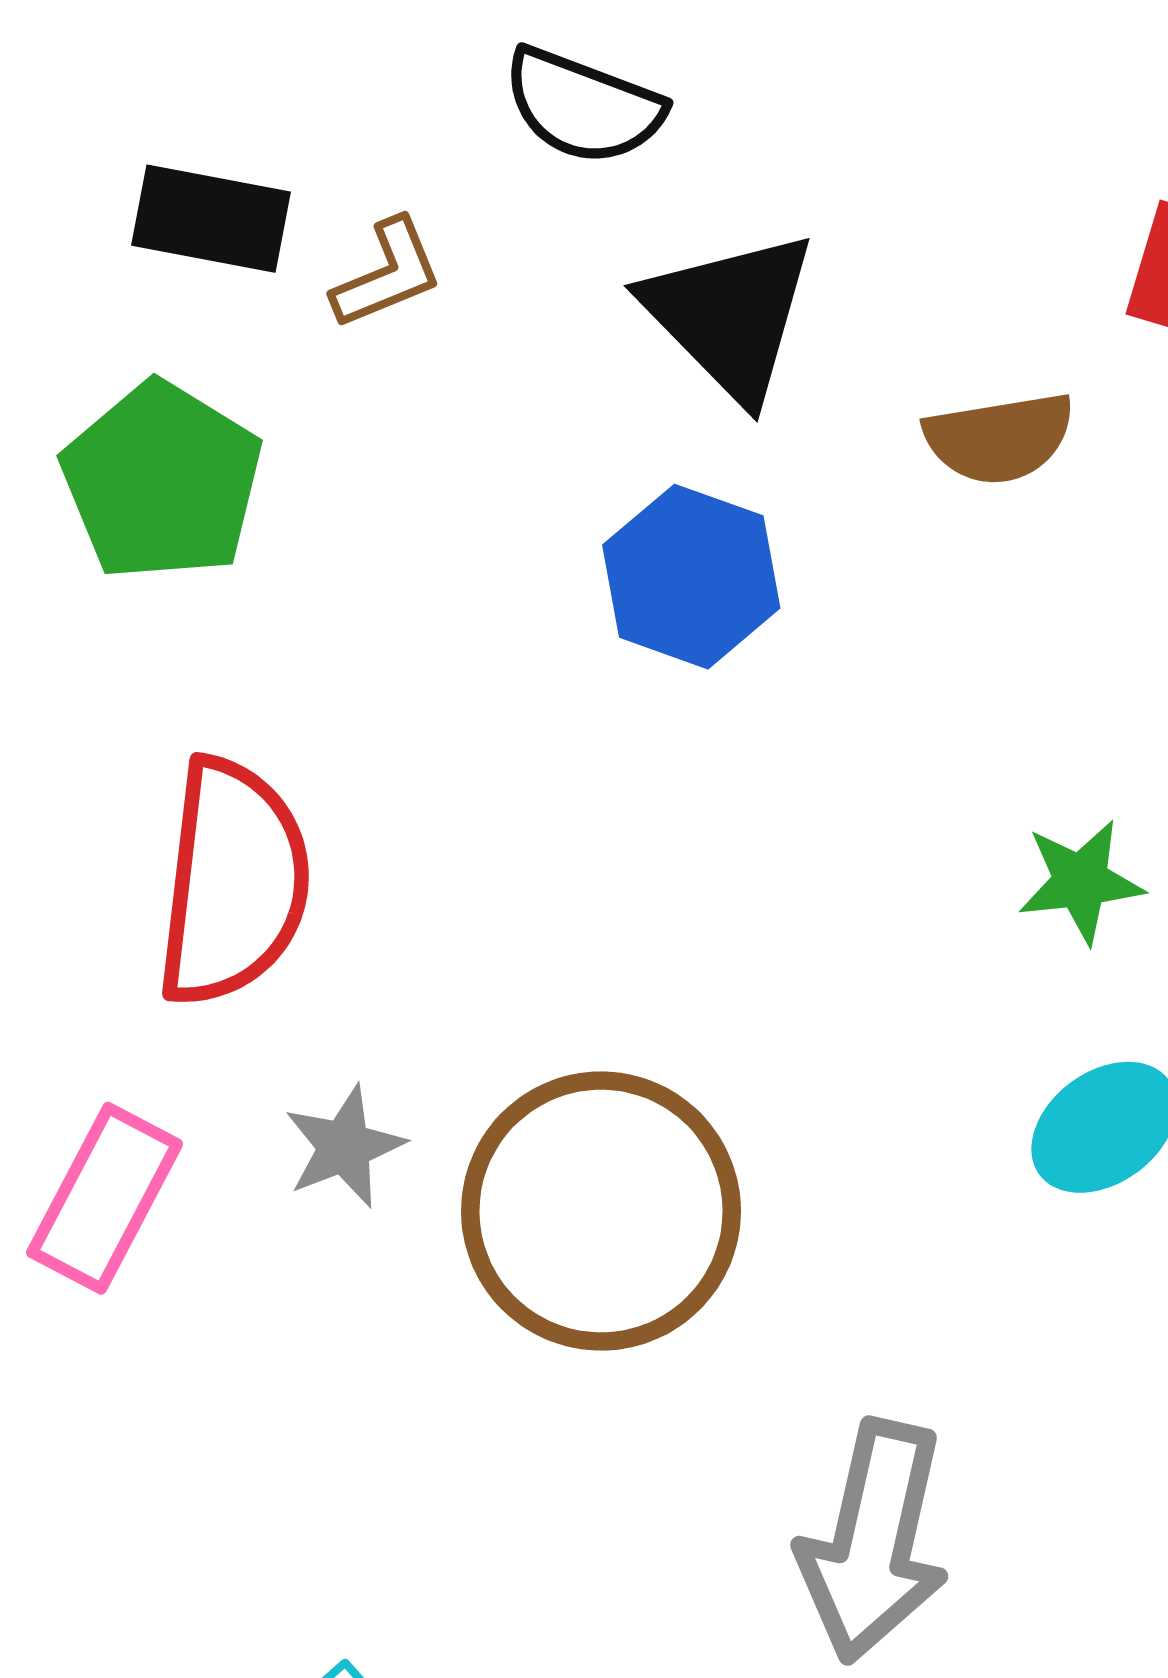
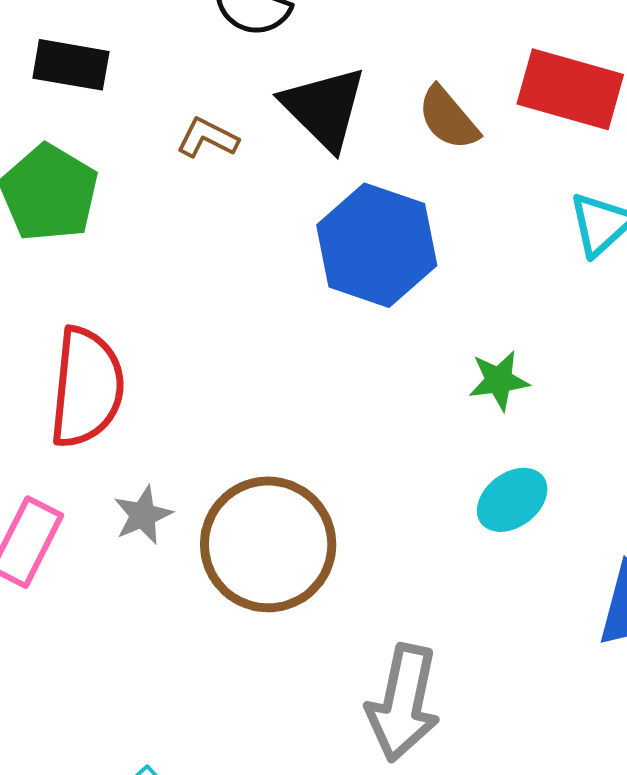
brown L-shape: (387, 274) -> (207, 138), moved, turned -130
brown semicircle: (999, 438) -> (448, 118), moved, turned 60
blue hexagon: (691, 577) -> (377, 245), moved, size x1.4

